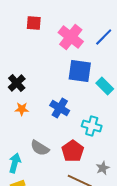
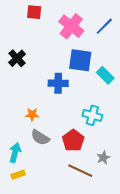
black cross: (17, 83) -> (17, 58), moved
blue cross: (60, 108) -> (58, 83), moved, turned -30
orange star: (22, 109) -> (32, 114), moved

